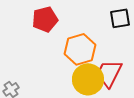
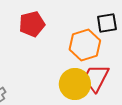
orange hexagon: (80, 49) -> (85, 45), moved

